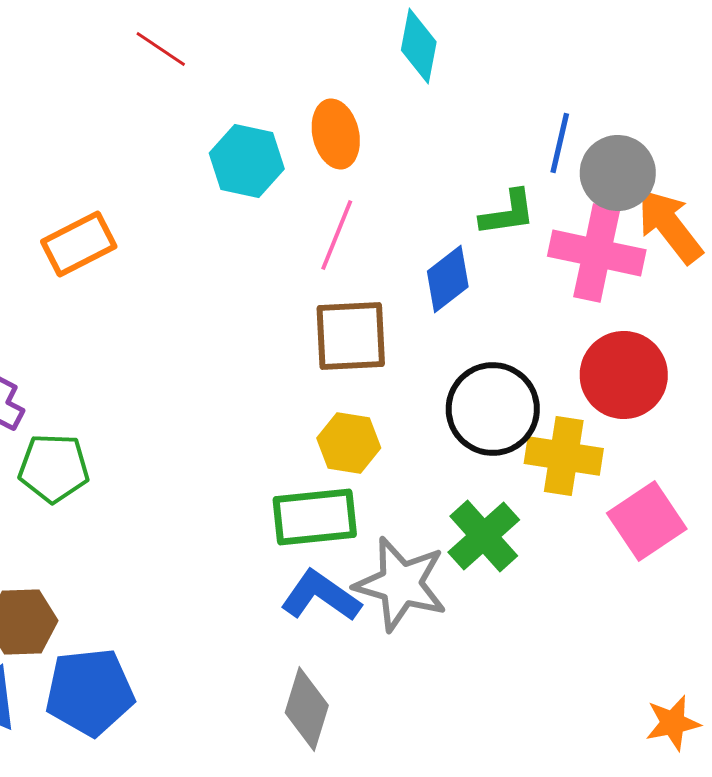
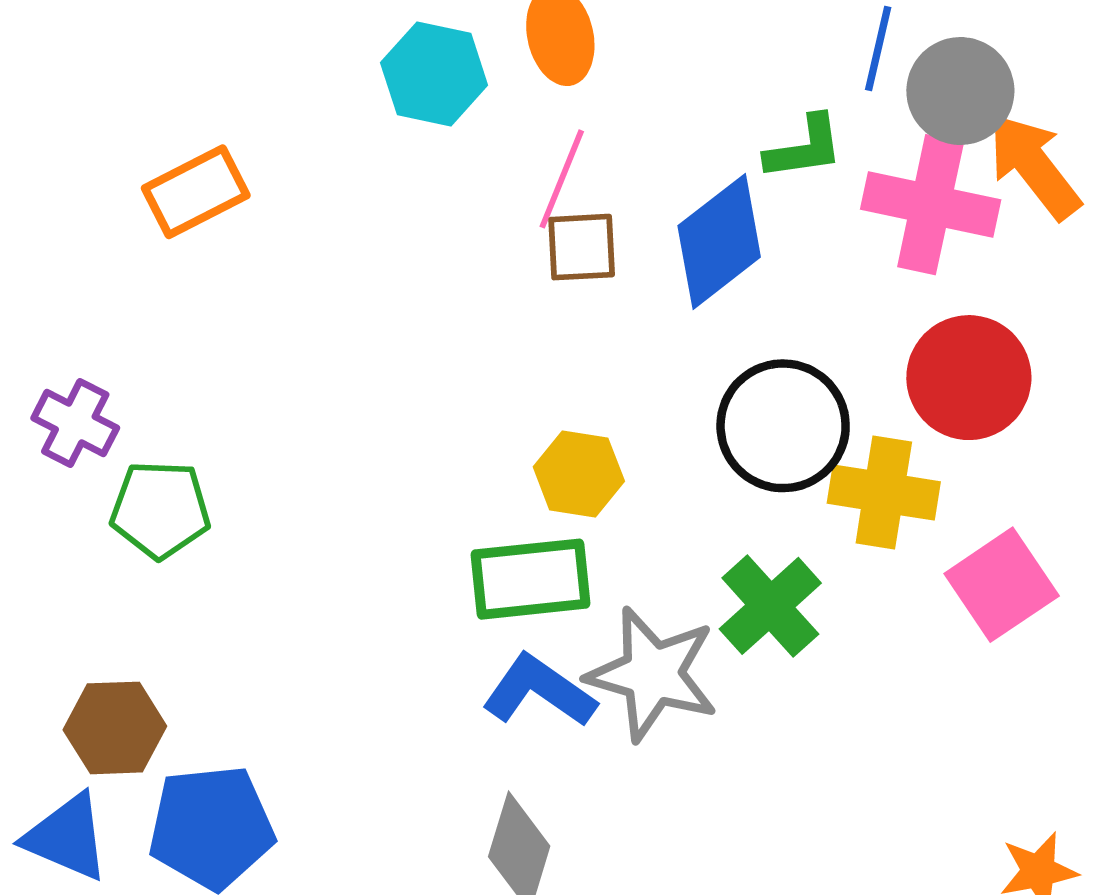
blue diamond: (448, 279) -> (719, 241), size x1.4
brown square: (351, 336) -> (582, 247), moved, size x0.7

